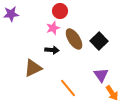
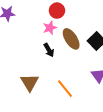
black arrow: (52, 50) -> (49, 50), turned 56
brown triangle: (33, 68) -> (30, 82), moved, turned -36

